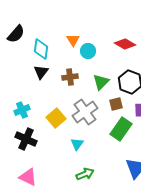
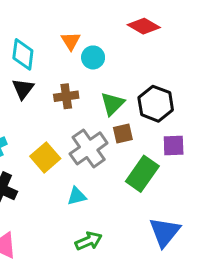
red diamond: (125, 44) -> (144, 26), moved
brown square: (116, 104) -> (123, 134), moved
cyan triangle: (77, 144) -> (77, 196), turned 40

